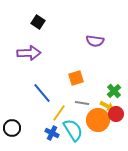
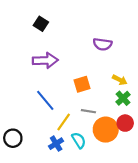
purple arrow: (29, 53) -> (45, 60), moved
yellow arrow: (107, 106) -> (120, 80), moved
cyan semicircle: (73, 130) -> (79, 140), size x0.7
blue cross: (52, 133) -> (56, 144), turned 32

